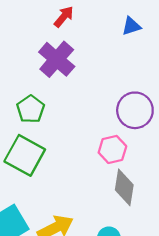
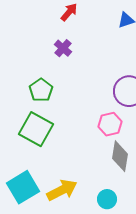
purple cross: (57, 59) -> (63, 48), size x0.6

